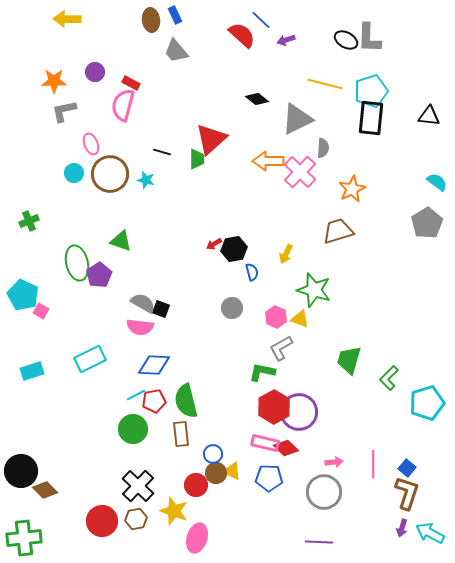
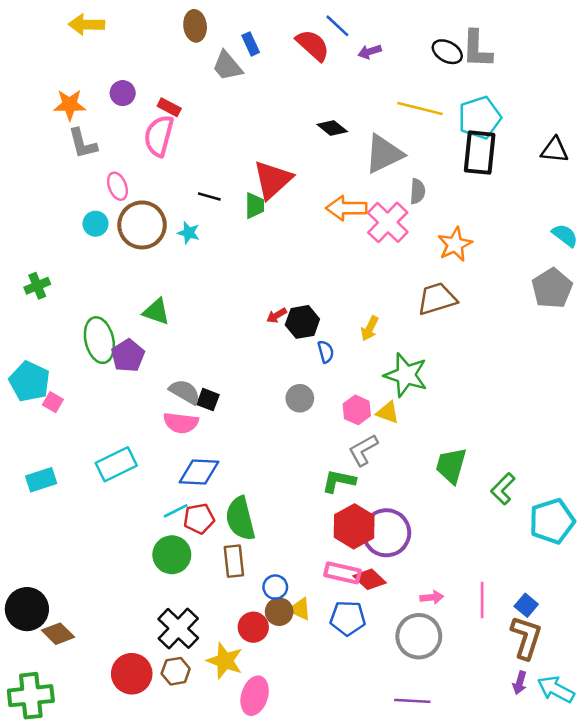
blue rectangle: (175, 15) -> (251, 44), moved
gray L-shape: (64, 111) -> (83, 144), turned -92

